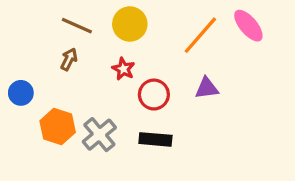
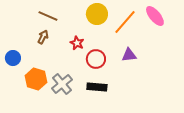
yellow circle: (130, 24) -> (97, 14), moved

